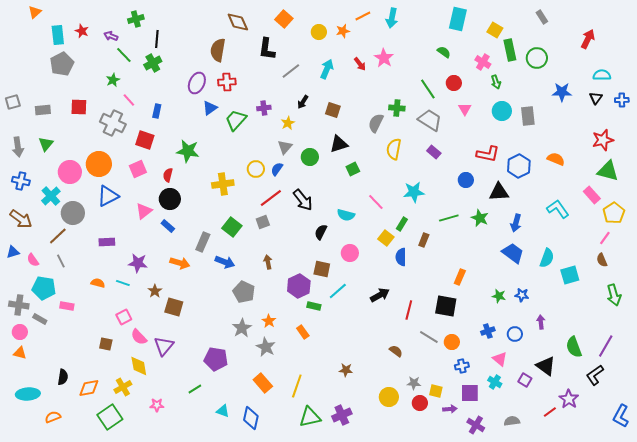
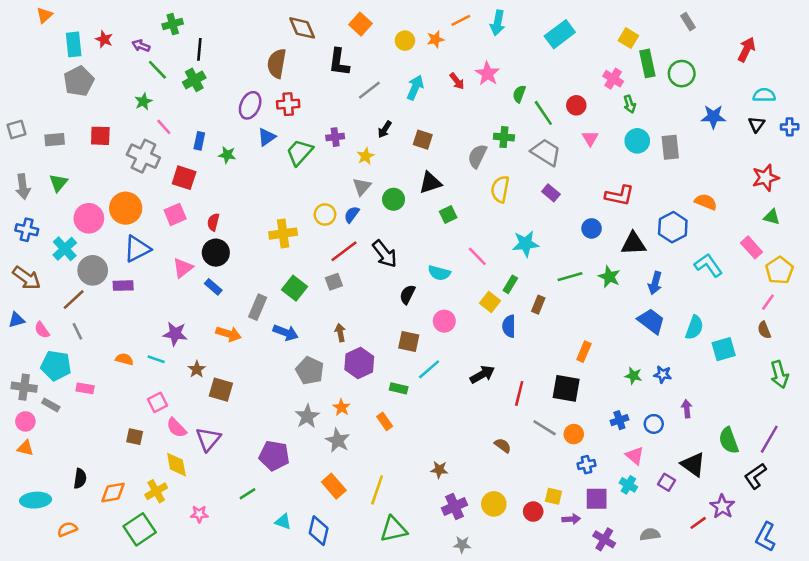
cyan rectangle: (458, 19) -> (560, 34), moved, turned 40
green semicircle: (444, 52) -> (519, 94), moved, turned -104
green star: (188, 151) -> (227, 155), moved, size x0.6
blue hexagon: (519, 166) -> (673, 227), moved
green triangle: (608, 171) -> (772, 217), size x0.6
purple rectangle: (107, 242) -> (123, 286), moved
purple hexagon: (299, 286) -> (359, 363), moved
gray star: (414, 383) -> (462, 545), moved
purple cross: (342, 415) -> (454, 506), moved
blue L-shape: (621, 416) -> (765, 537), moved

